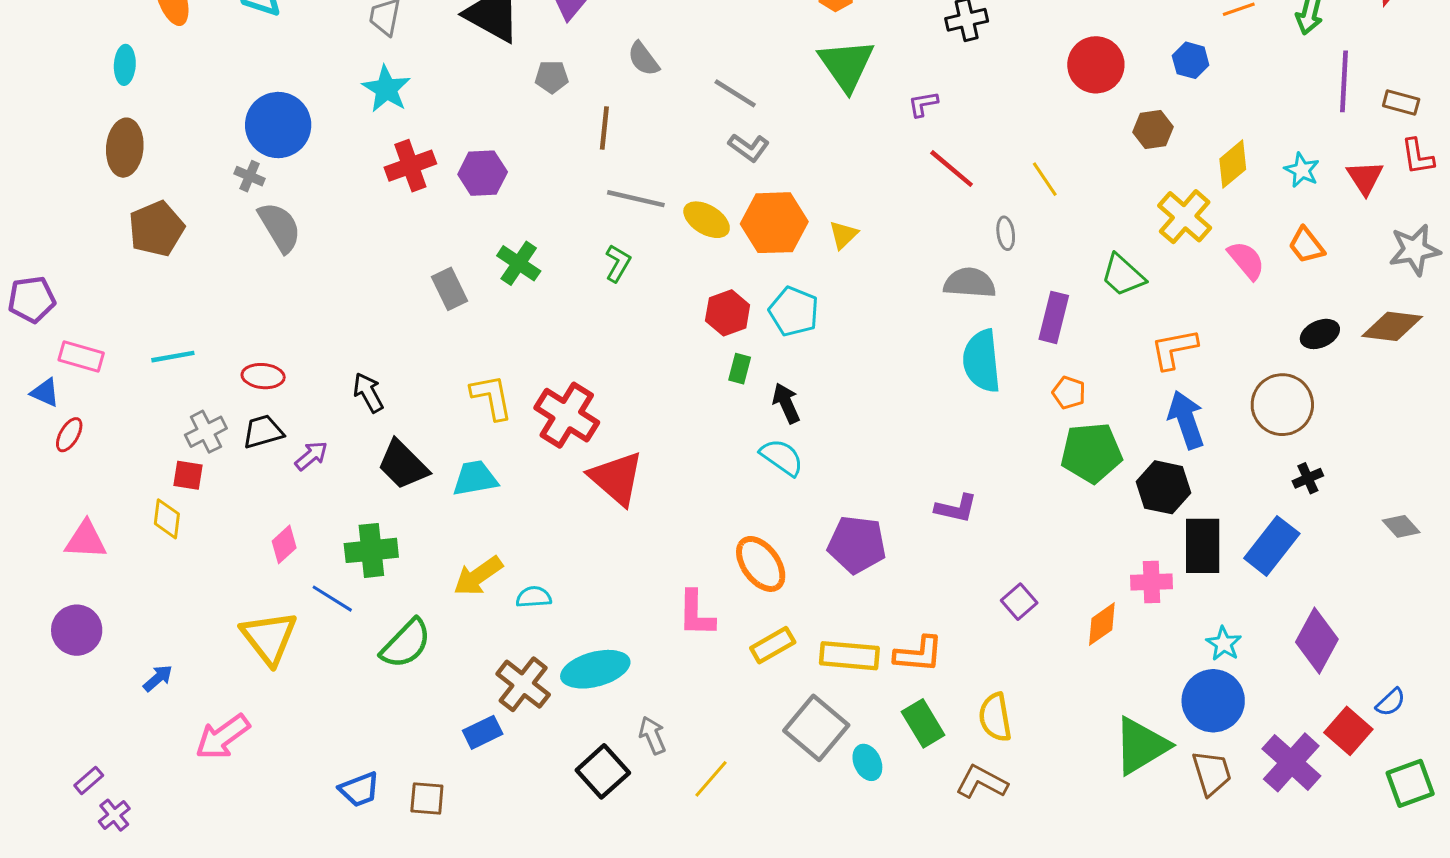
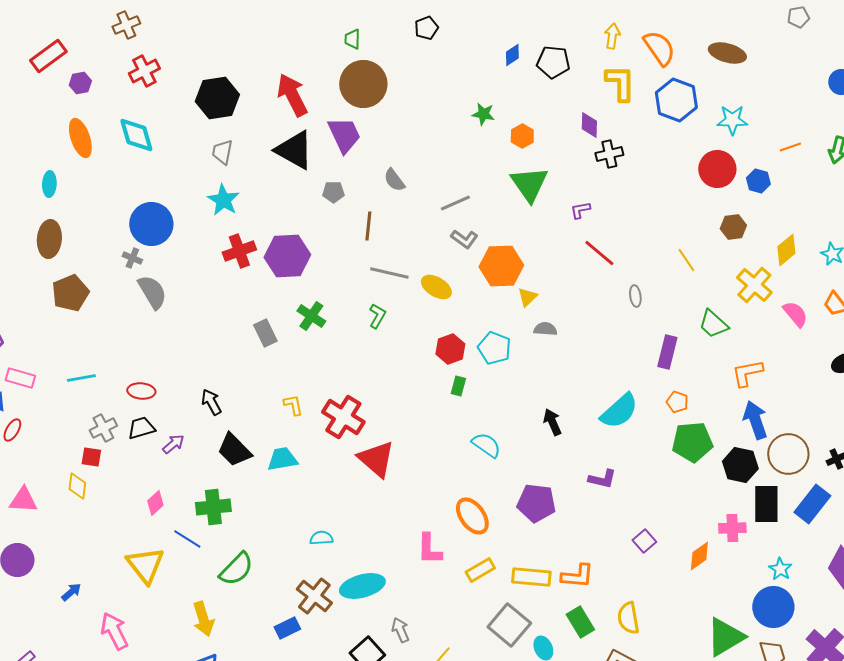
red circle: (1096, 65) -> (717, 169), moved
gray line: (735, 93) -> (455, 203), turned -56
purple hexagon: (483, 173) -> (287, 256), size x1.4
yellow line: (1045, 179) -> (686, 260), moved
orange hexagon: (774, 223) -> (501, 266), moved
gray semicircle: (970, 283) -> (545, 329), moved, size x0.7
cyan semicircle: (982, 361) -> (619, 411), moved, turned -126
yellow L-shape: (492, 397) -> (293, 405), size x0.7
black arrow: (786, 403) -> (552, 422), moved
brown circle: (1282, 405) -> (788, 454), moved
yellow arrow: (478, 576) -> (203, 619), moved, turned -72
pink arrow: (222, 737) -> (114, 631), turned 99

